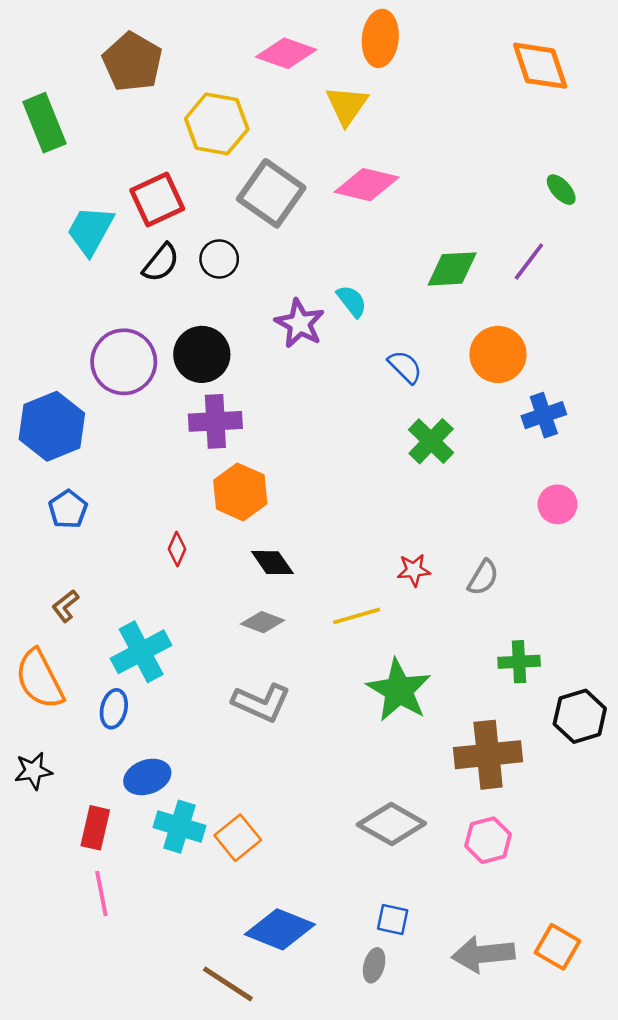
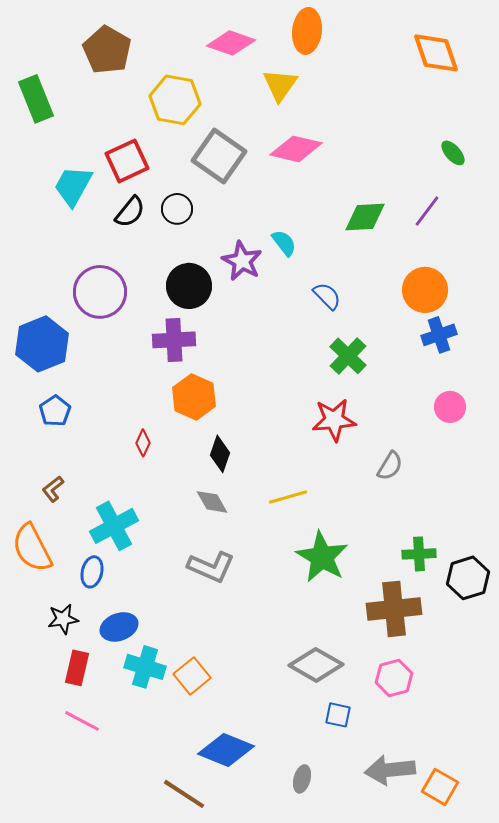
black circle: (202, 354) -> (189, 286), moved
orange circle: (498, 354) -> (425, 290), moved
black diamond: (272, 563) -> (220, 454), turned 54
red star: (414, 570) -> (334, 420), moved, size x1.6
gray diamond: (263, 622) -> (212, 502), turned 40
green cross: (519, 662) -> (419, 554), moved
black star: (33, 771) -> (63, 619), moved
pink line: (101, 893) -> (82, 721), turned -51
blue square: (393, 919) -> (338, 715), moved
orange square: (557, 947) -> (440, 787), moved

